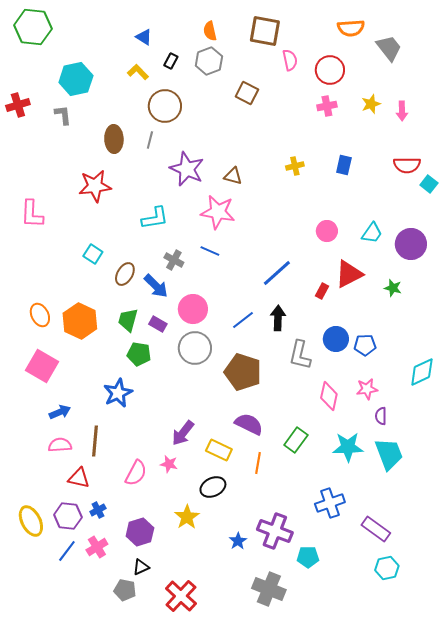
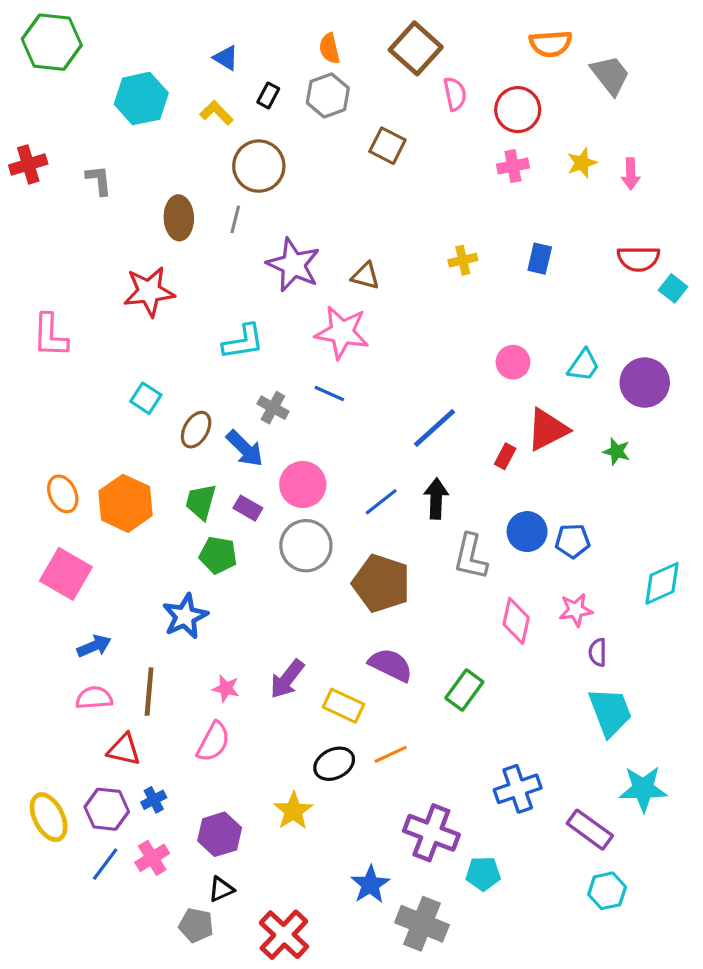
brown square: (265, 31) -> (416, 48), turned 32
cyan hexagon: (76, 79) -> (141, 99), moved
cyan star: (348, 447) -> (643, 789), moved
orange line: (258, 463) -> (391, 754), moved, turned 55
pink star: (169, 464) -> (226, 688), moved
blue star: (238, 541) -> (370, 885), moved, size x1.4

